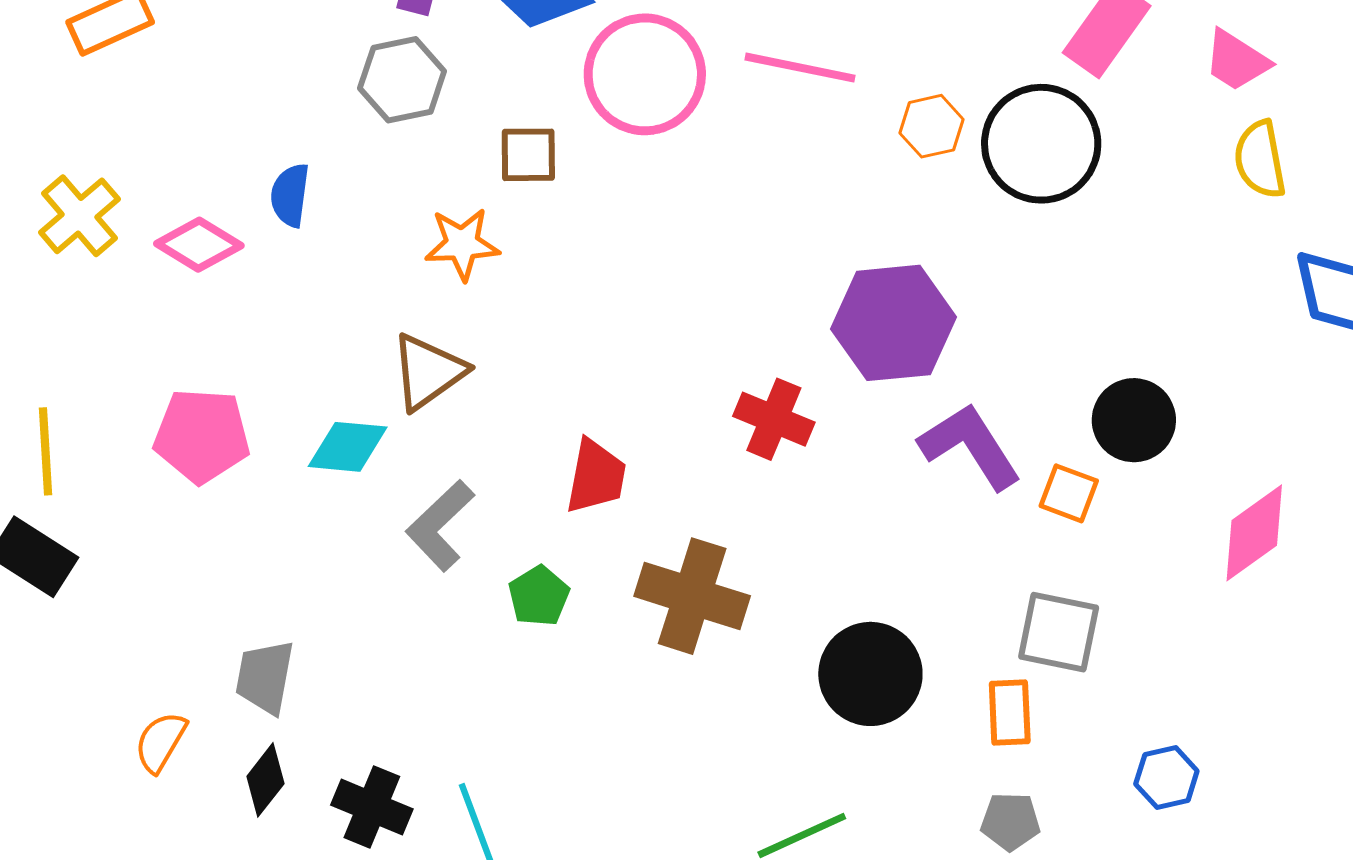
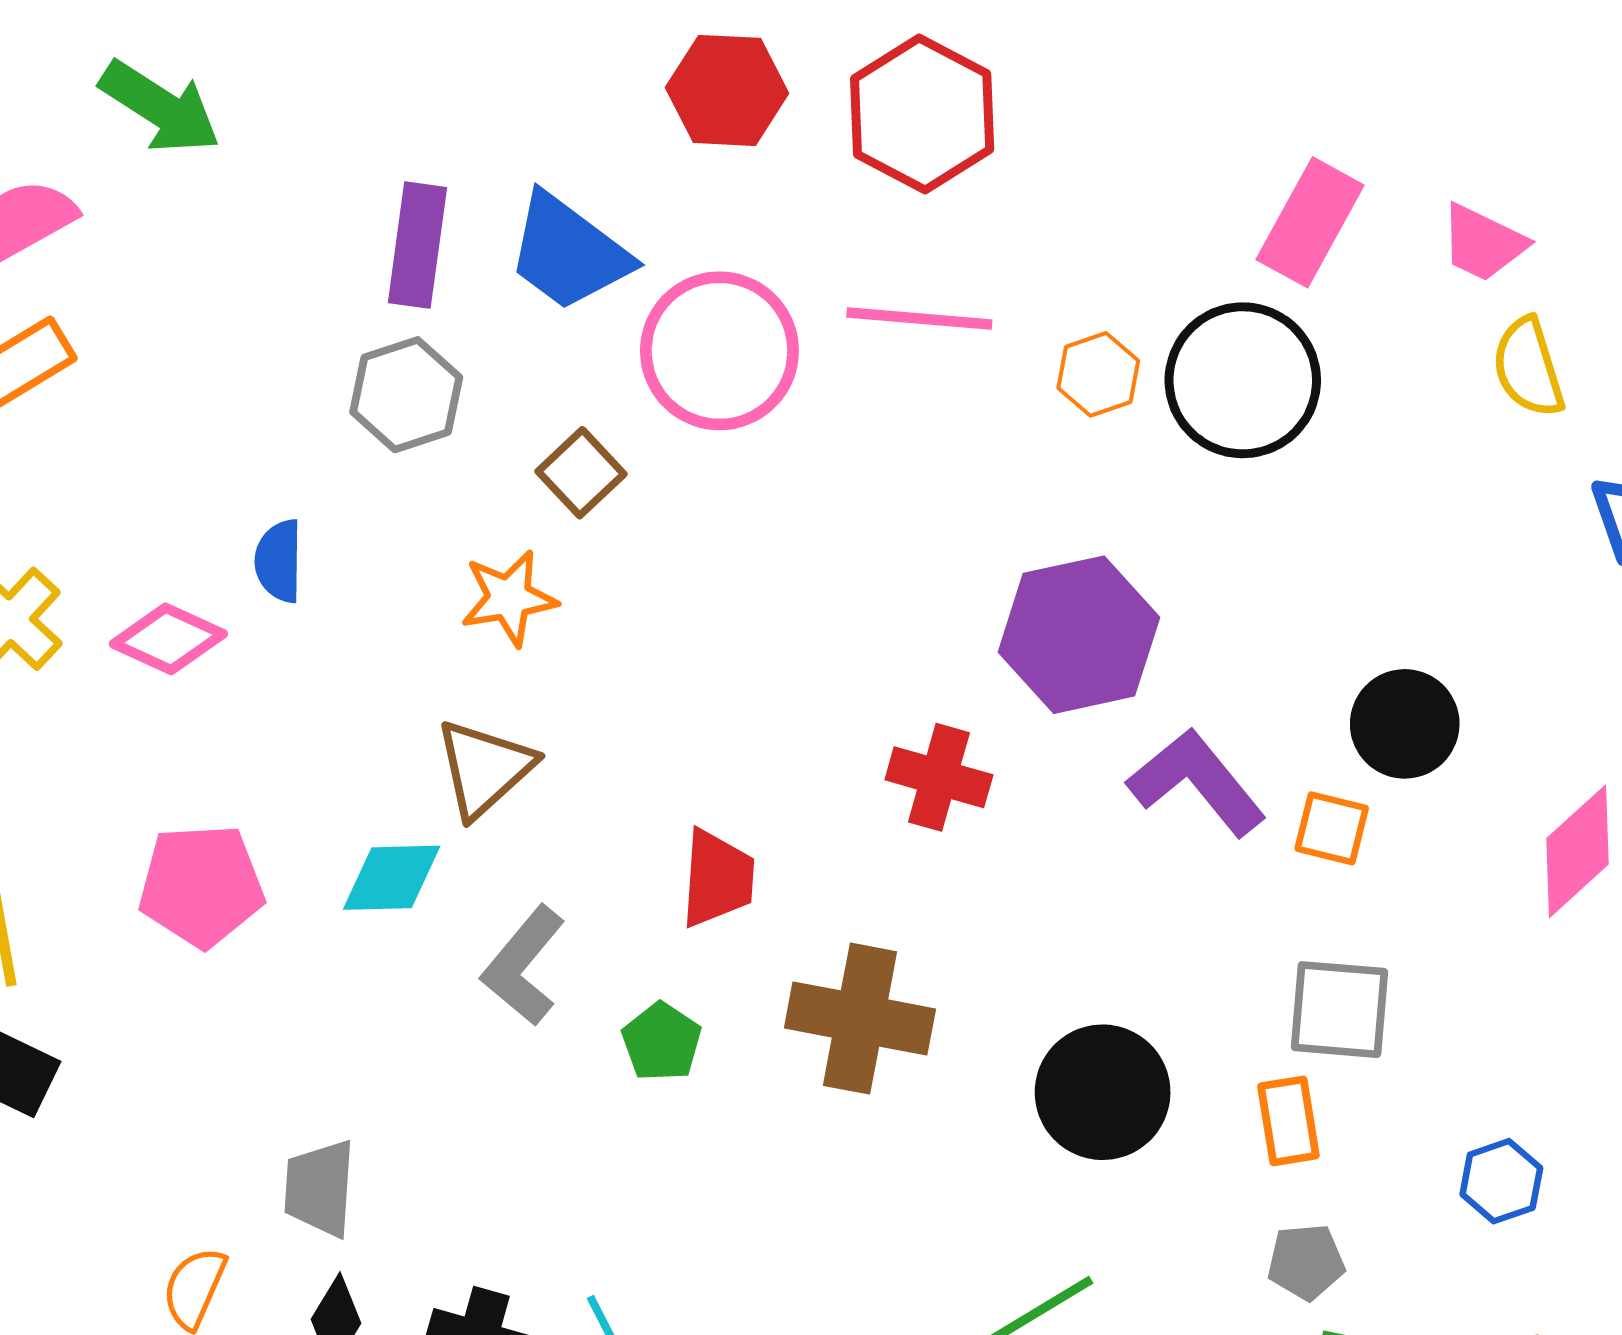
brown square: (528, 155) -> (581, 473), turned -36

